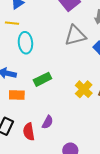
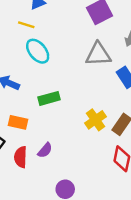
cyan ellipse: (25, 43) -> (38, 51), turned -45
orange rectangle: (17, 95) -> (18, 122), moved

